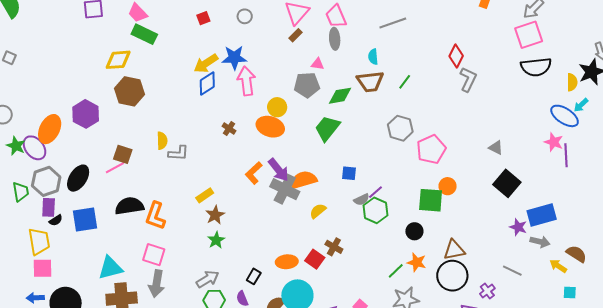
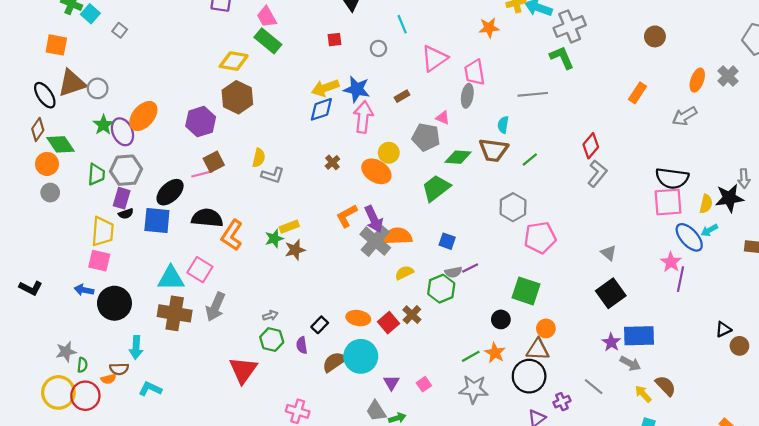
brown rectangle: (296, 35) -> (402, 96), moved
pink square: (529, 35) -> (668, 202), moved
purple hexagon: (86, 114) -> (201, 122), moved
brown square: (123, 154) -> (214, 162), turned 30
black ellipse: (78, 178) -> (170, 192), moved
orange circle: (448, 186) -> (546, 328), moved
green hexagon: (376, 210) -> (441, 289), moved
green star: (216, 240) -> (274, 238), moved
pink square: (154, 255) -> (200, 270), moved
gray arrow: (208, 279) -> (270, 315), size x0.6

